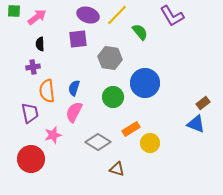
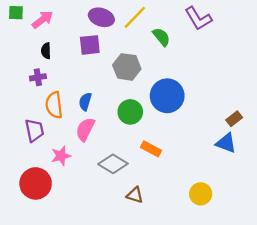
orange rectangle: (131, 129) -> (151, 149), turned 60
yellow circle: (150, 143) -> (201, 194), moved

